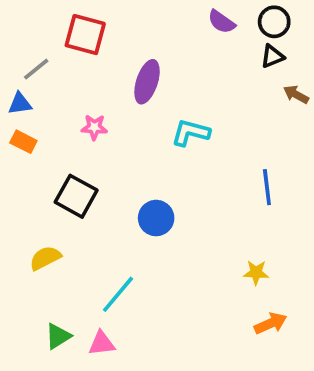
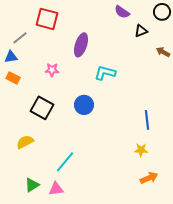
black circle: (274, 22) -> (162, 12), moved
black triangle: (272, 56) -> (141, 31), moved
blue line: (267, 187) -> (147, 120), moved
blue circle: (156, 218) -> (84, 105), moved

